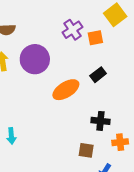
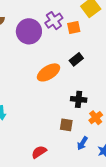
purple circle: (35, 59) -> (29, 31), moved
orange cross: (120, 142) -> (96, 118), turned -32

